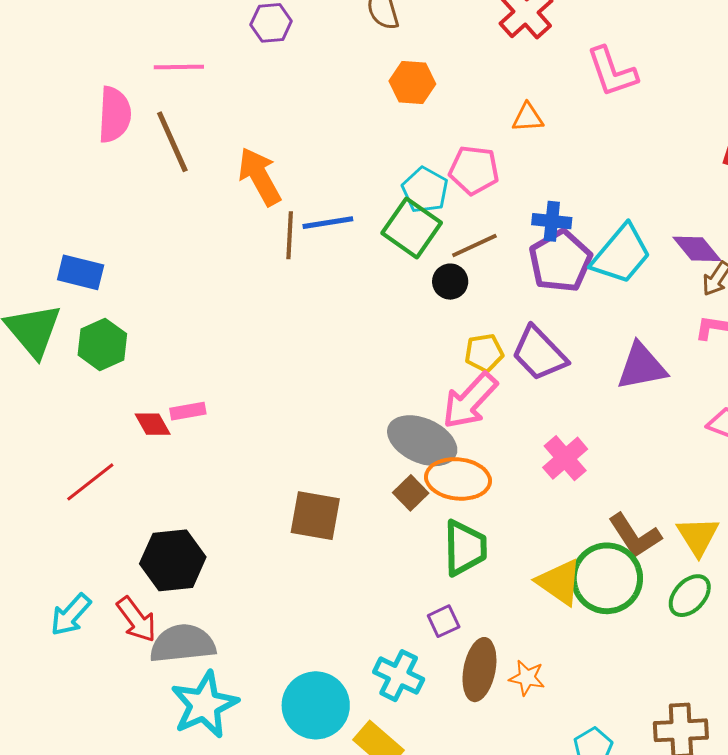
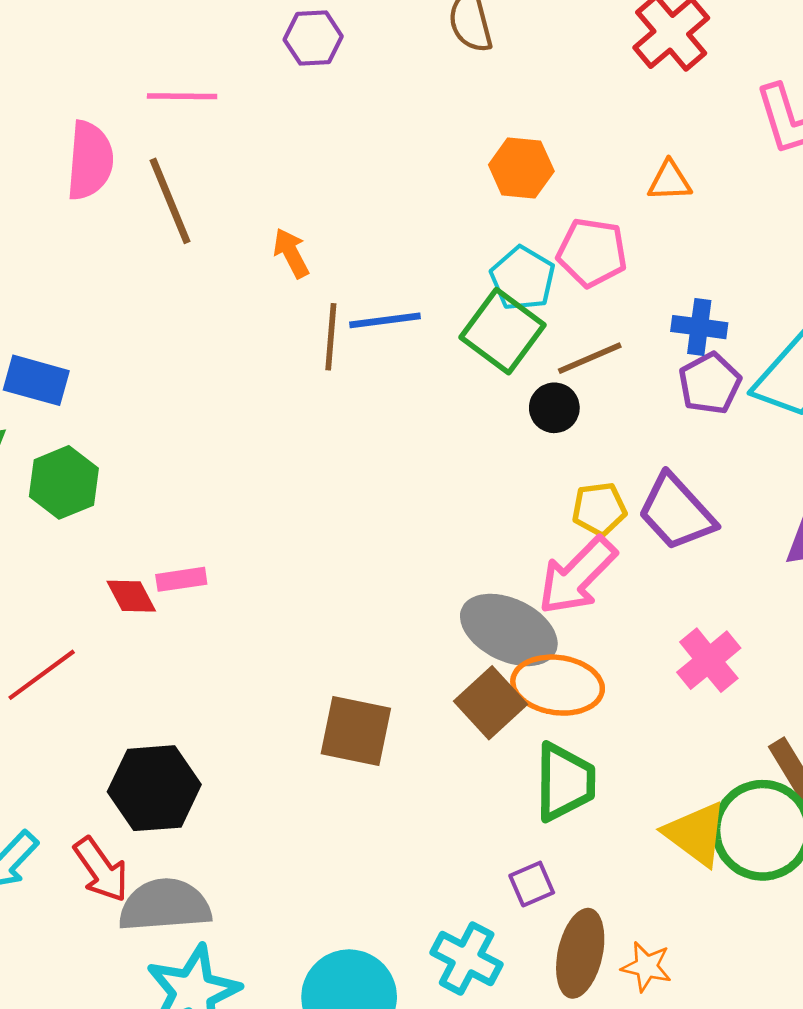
orange hexagon: (412, 82) -> (521, 168), moved
orange arrow: (260, 177) -> (291, 253), size x0.6
purple pentagon: (560, 261) -> (710, 383), size x0.7
brown square: (411, 493) -> (491, 703), size x1.4

